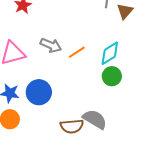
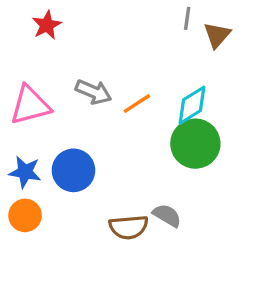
green circle: (112, 76) -> (195, 144), size x1.5
gray semicircle: (95, 119) -> (167, 215), size x0.7

